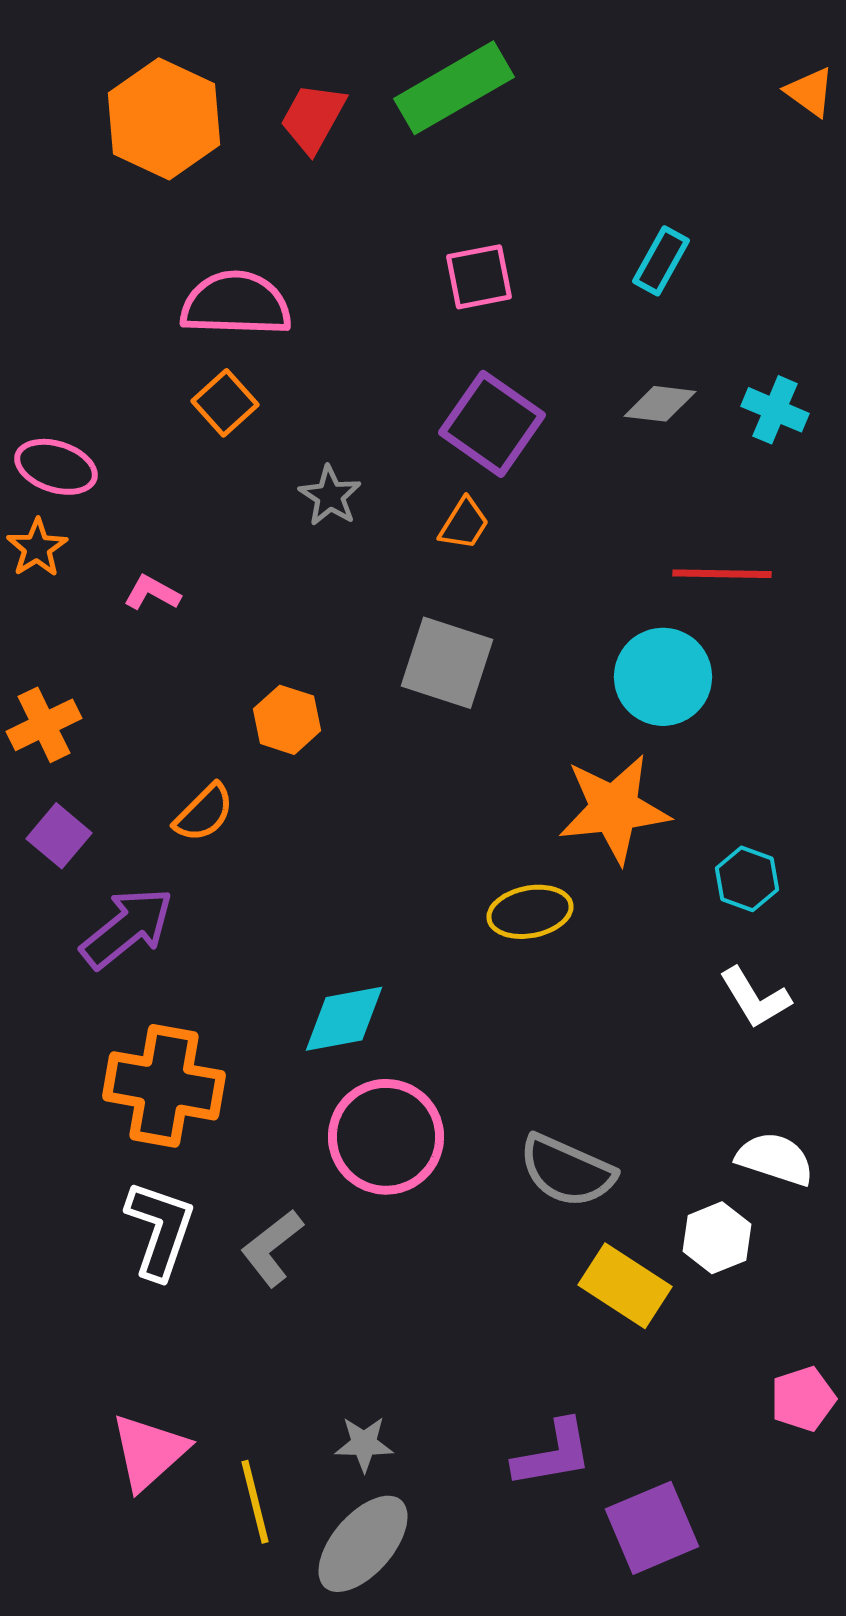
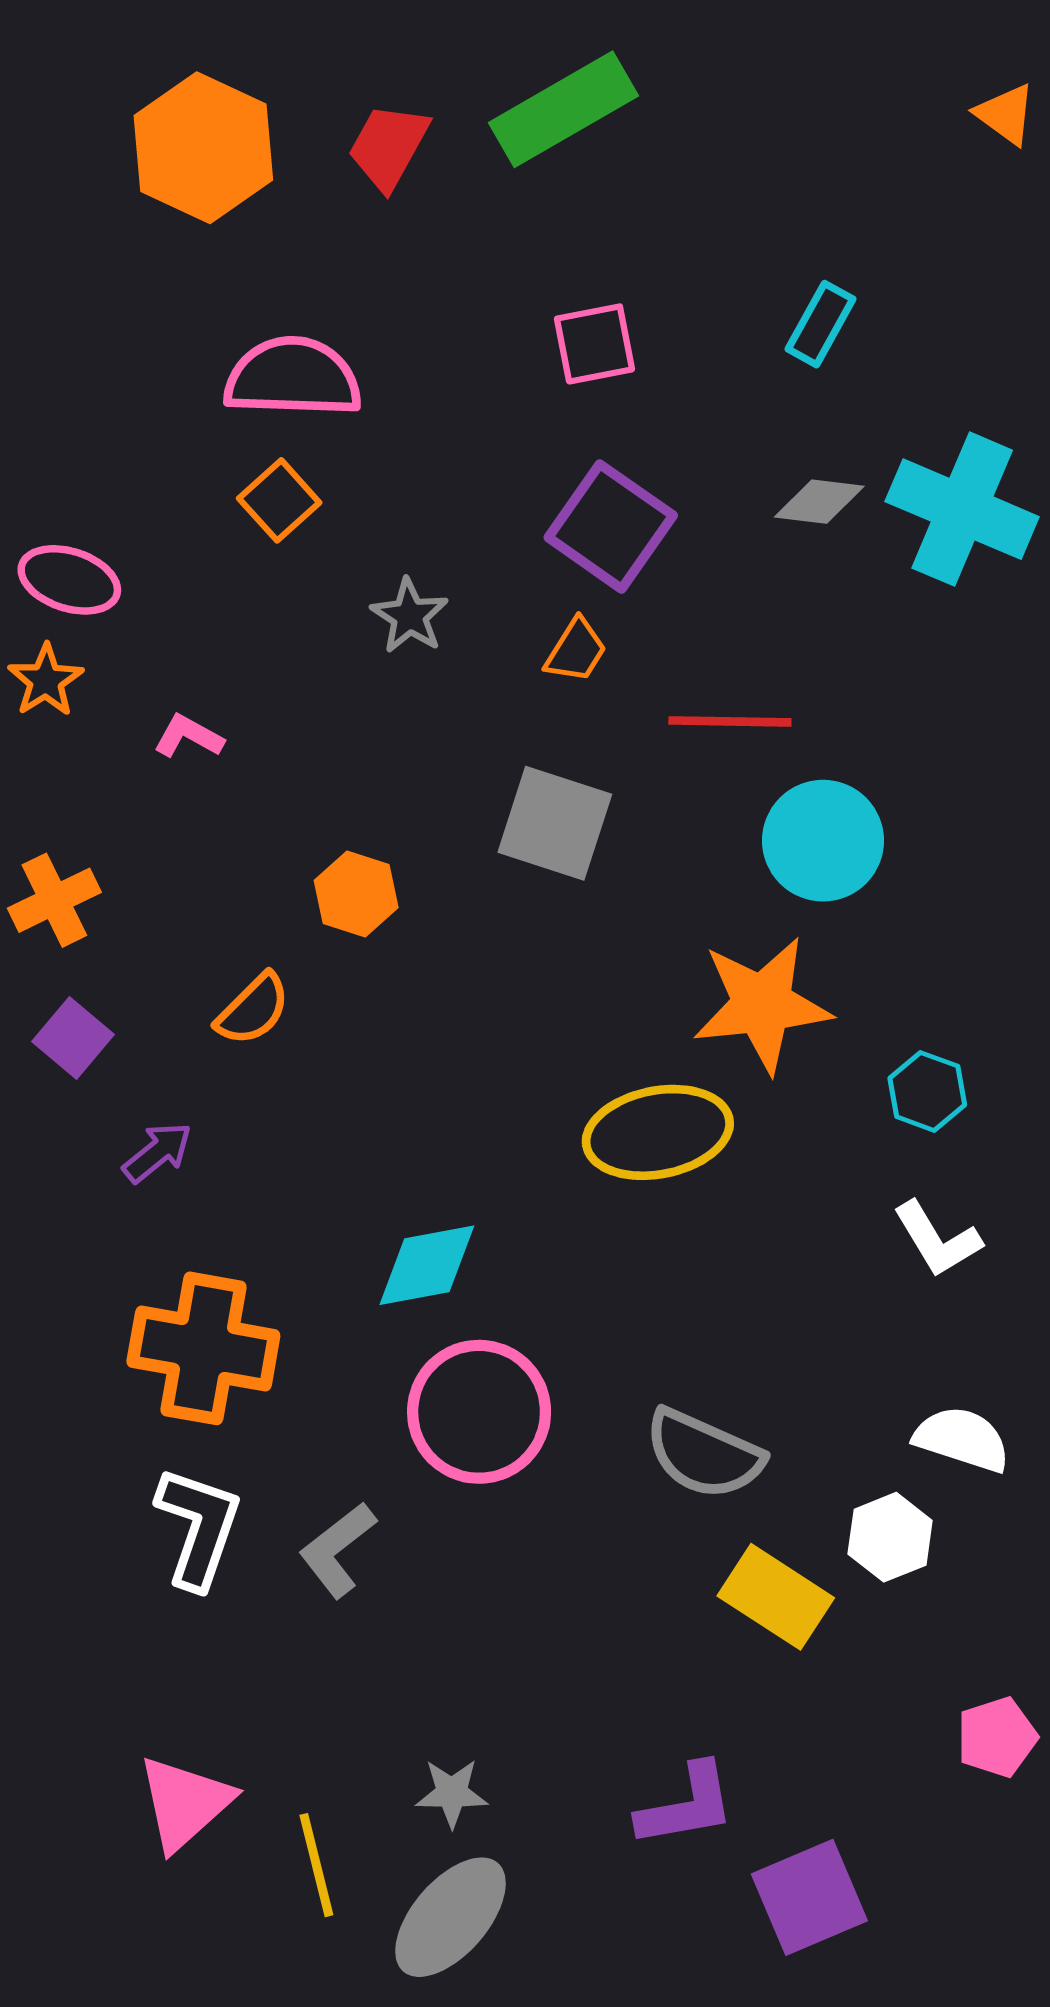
cyan cross: (775, 410) -> (962, 509), size x1.8
red line: (722, 574) -> (730, 721), moved
yellow ellipse: (530, 912) -> (658, 1132), size x1.4
purple arrow: (127, 928) -> (157, 1152), size x0.6

